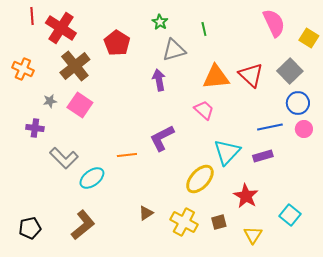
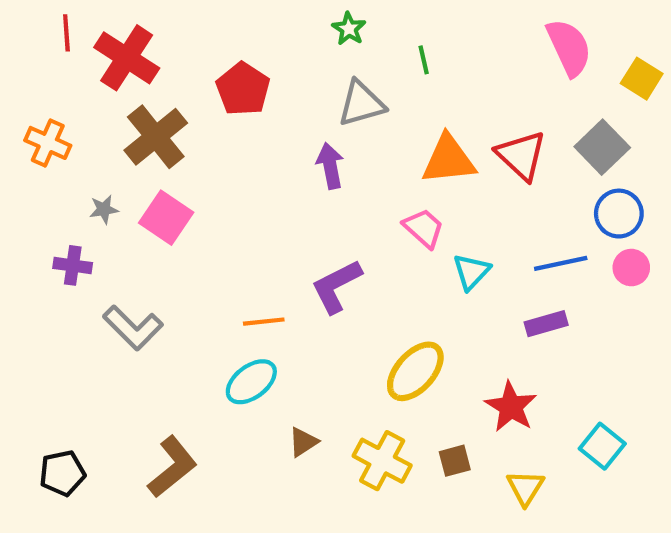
green star: (160, 22) -> (349, 29), moved
cyan triangle: (227, 152) -> (471, 272), moved, size x0.7
cyan ellipse: (92, 178) -> (251, 382), moved

